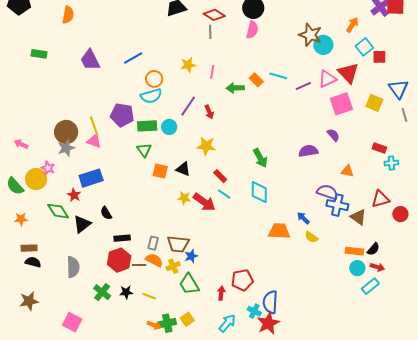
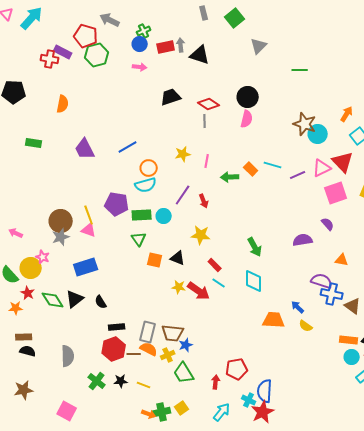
red star: (74, 195) -> (28, 293), moved
black triangle: (82, 224) -> (75, 299), moved
gray rectangle: (153, 243) -> (148, 332), size x1.5

